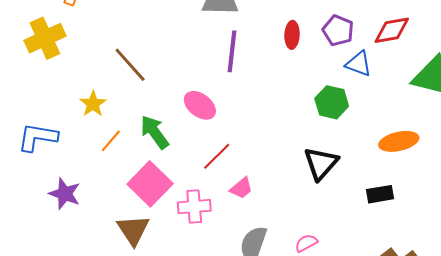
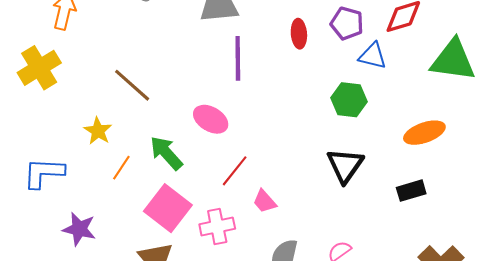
pink trapezoid: (241, 188) -> (265, 201), turned 95

